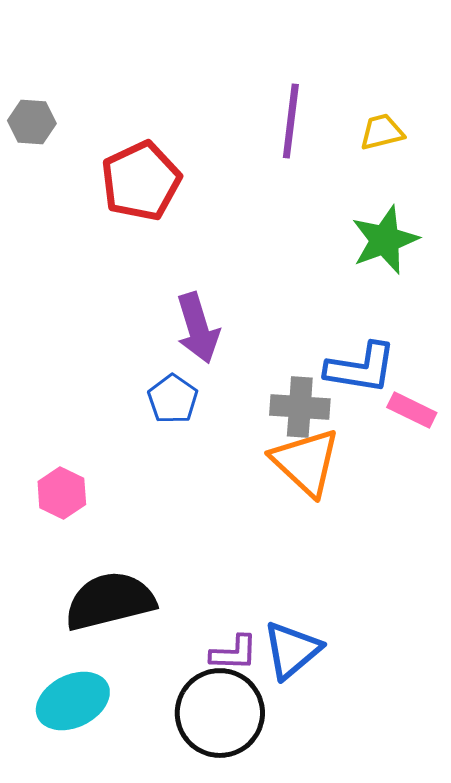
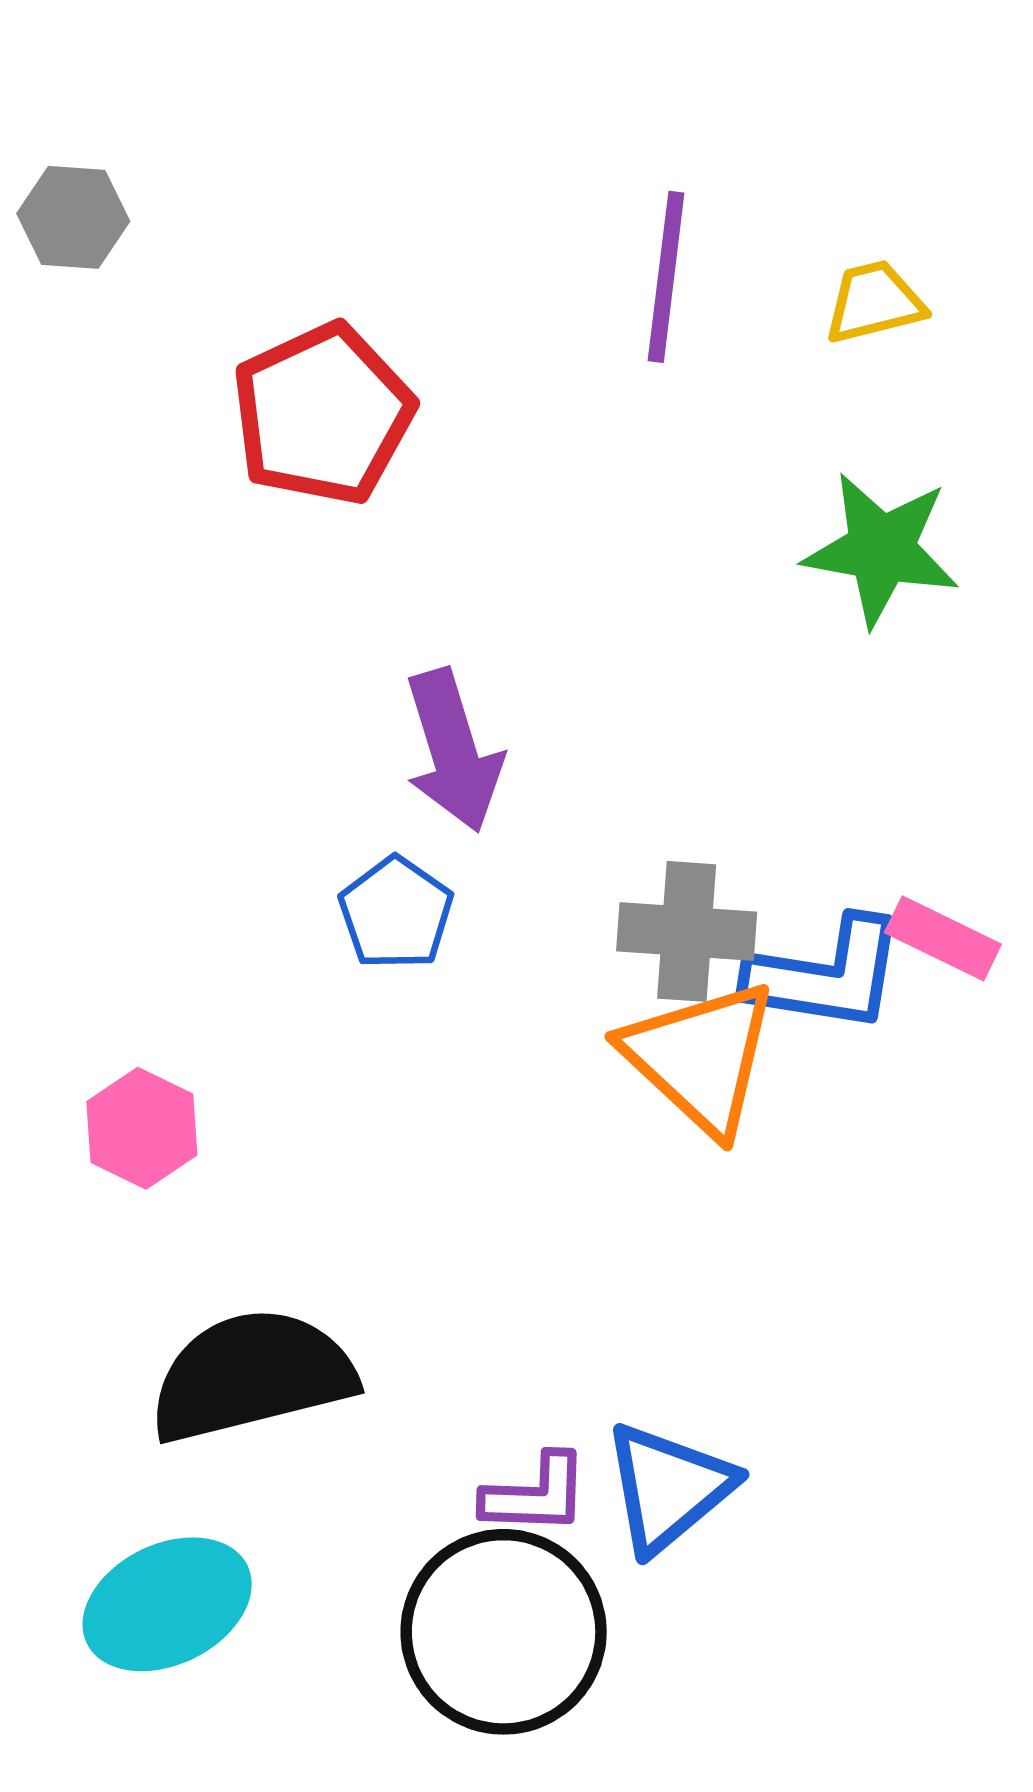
gray hexagon: (32, 122) -> (73, 217), moved
green star: (385, 240) -> (881, 549), turned 30
blue L-shape: (361, 368) -> (826, 975), moved

